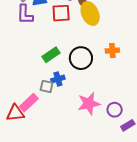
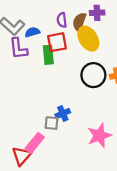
green rectangle: (51, 55) -> (48, 55), moved, turned -54
black circle: (81, 58) -> (93, 75), moved
red triangle: (15, 113) -> (22, 156), turned -36

